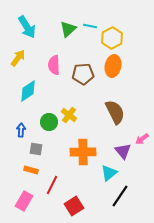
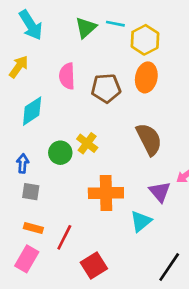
gray square: (36, 149) -> (31, 192), moved
orange rectangle: (31, 170) -> (33, 228), moved
black line: (120, 196) -> (169, 267), moved

